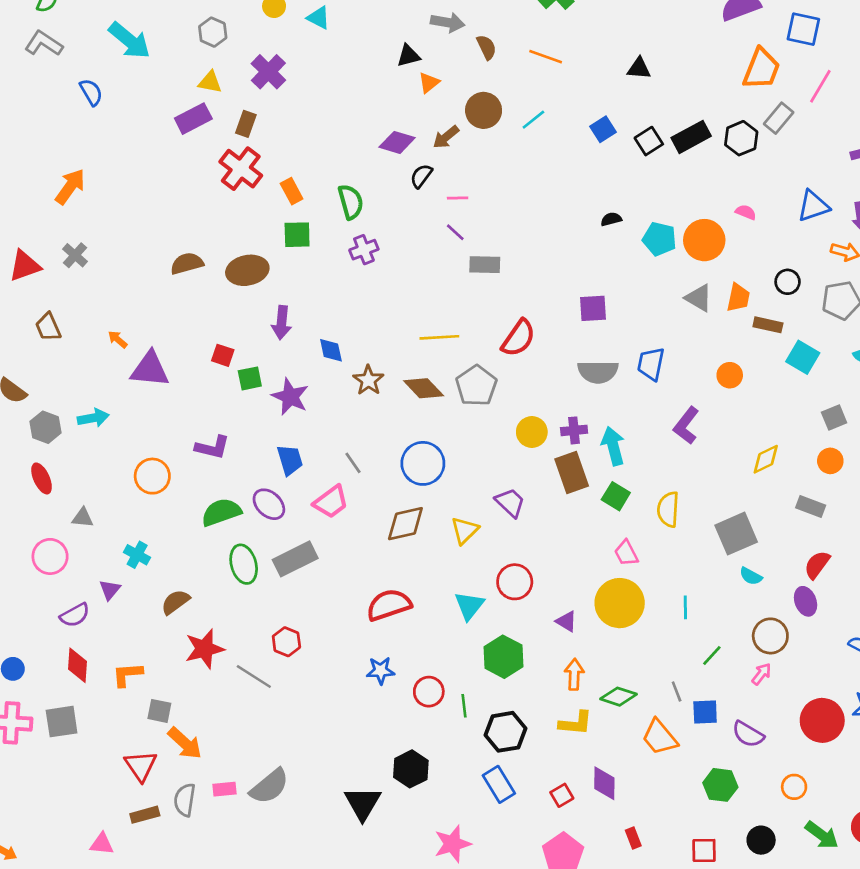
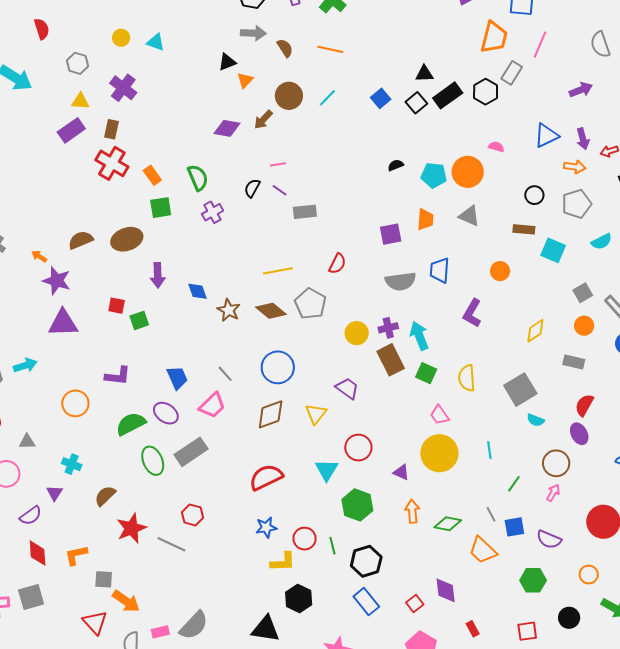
black triangle: (639, 68) -> (424, 74), moved
black semicircle: (421, 176) -> (252, 188), moved
orange trapezoid: (738, 298) -> (425, 219), moved
red semicircle: (518, 338) -> (337, 264), size x0.7
orange arrow: (118, 339) -> (39, 256), moved
purple star: (290, 397) -> (57, 281), moved
yellow L-shape: (576, 723) -> (283, 562), moved
black triangle: (363, 803) -> (266, 629), turned -44

